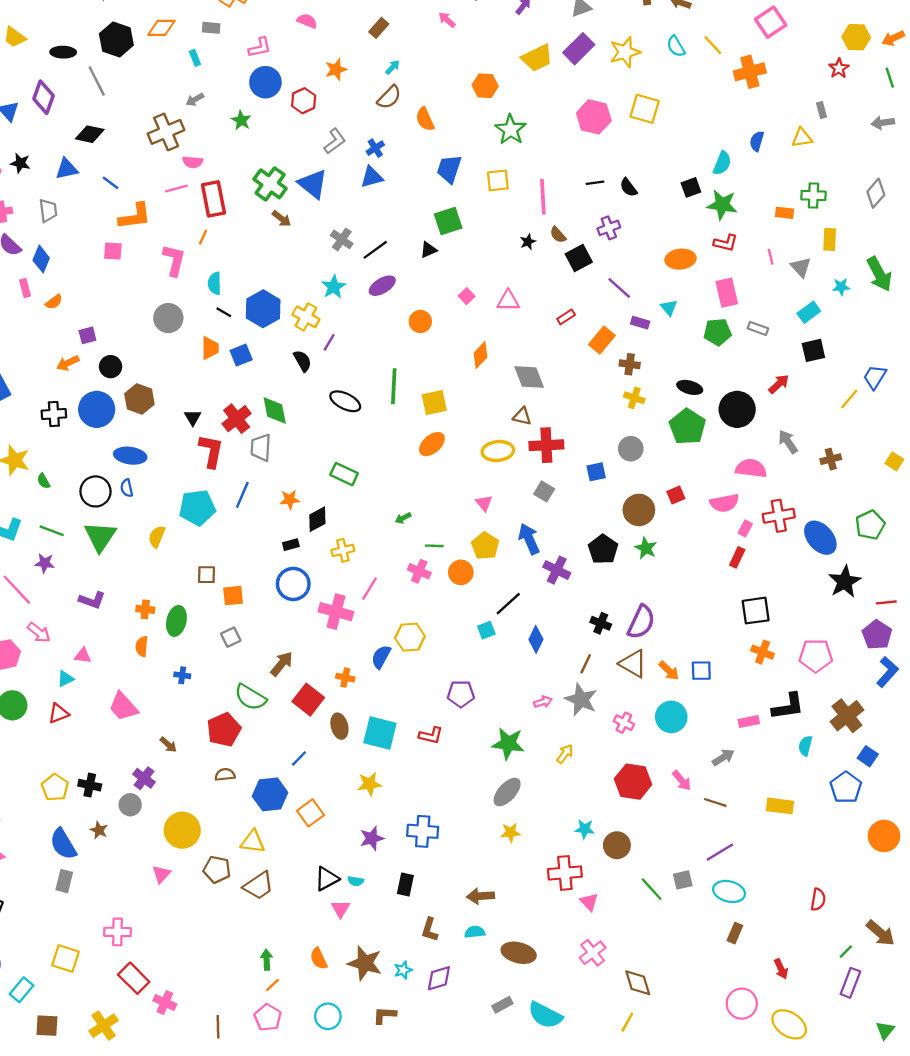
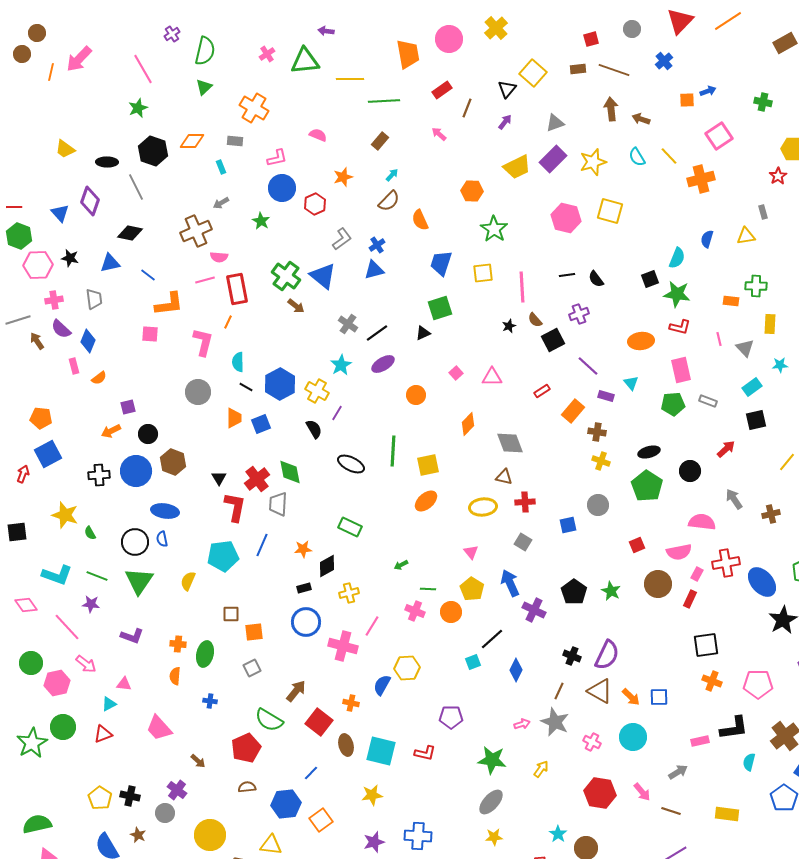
black ellipse: (690, 387) -> (649, 452), turned -30
black circle: (737, 409) -> (690, 471), size x0.7
red cross: (546, 445) -> (525, 502), size x0.7
brown circle: (639, 510) -> (658, 584), moved
cyan star: (585, 829) -> (558, 834), turned 30

